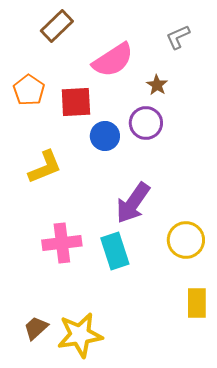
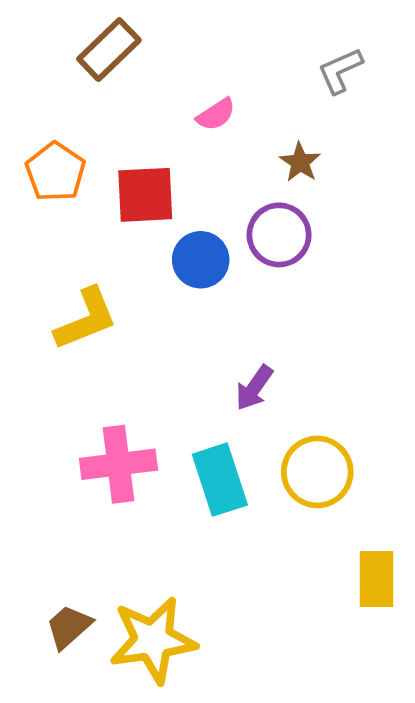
pink semicircle: (113, 60) -> (216, 115), size x0.5
purple arrow: (133, 203) -> (254, 388), size x0.6
yellow circle: (186, 240) -> (317, 472), moved

